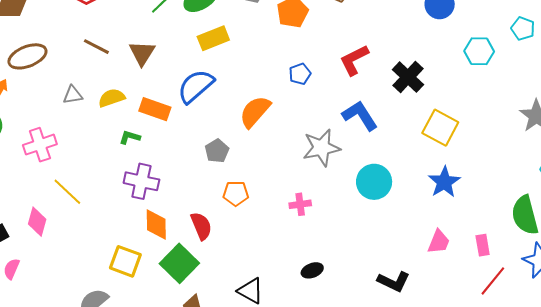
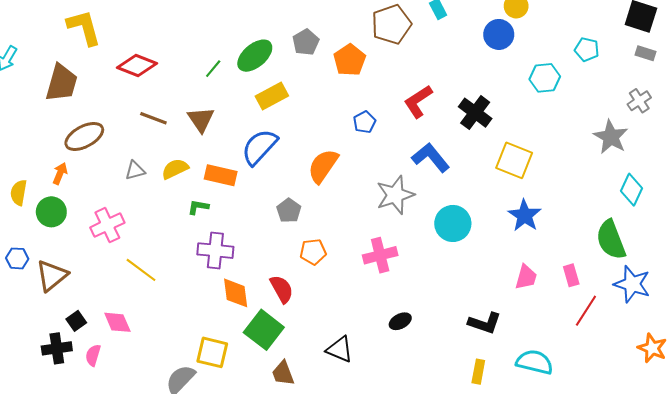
pink cross: (300, 204) -> (380, 255), size x1.5
pink diamond: (37, 222) -> (117, 322), moved, turned -32
yellow square: (125, 261) -> (212, 352), moved

